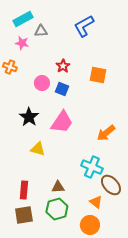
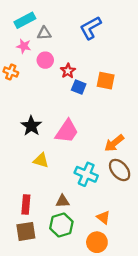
pink circle: (42, 83) -> (45, 60), moved
blue square: (62, 89) -> (79, 87), moved
cyan cross: (92, 167) -> (86, 174), moved
brown ellipse: (111, 185) -> (120, 170), moved

